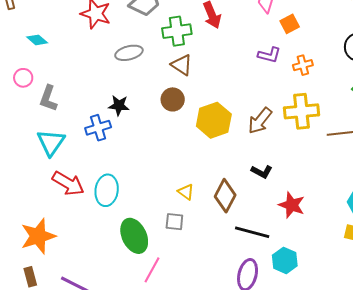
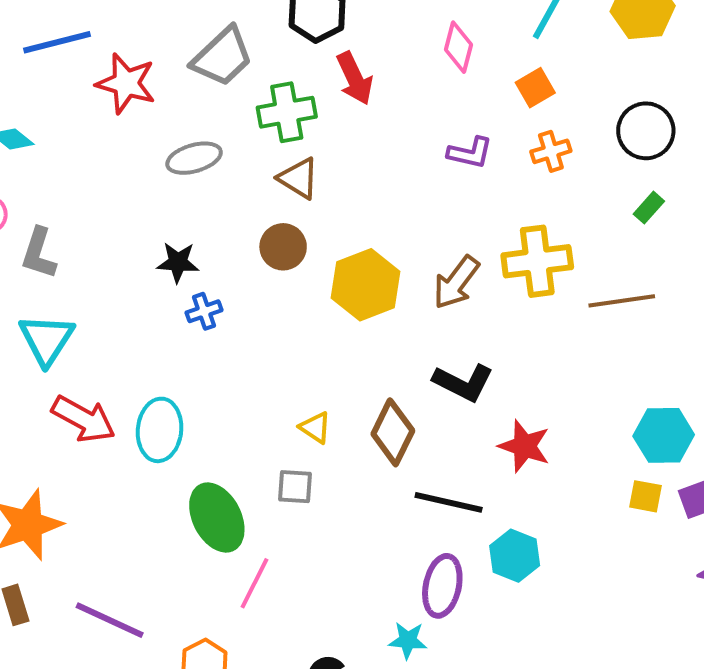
orange square: (290, 24) -> (535, 88), moved
orange cross: (303, 65) -> (551, 151), moved
blue cross: (98, 128) -> (204, 311), moved, size x0.7
black L-shape: (262, 172) -> (463, 382), size x1.4

